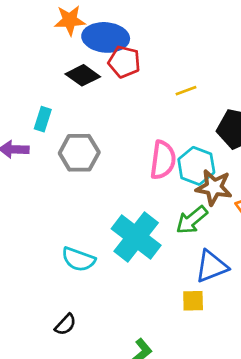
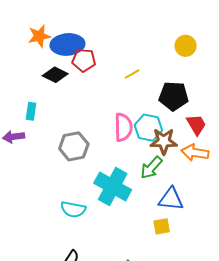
gray hexagon: (79, 153) -> (74, 146), moved
blue triangle: (211, 266) -> (171, 199), turned 36

